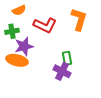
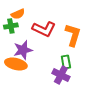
orange L-shape: (79, 19) -> (73, 35), moved
green cross: (12, 31) -> (11, 26), moved

